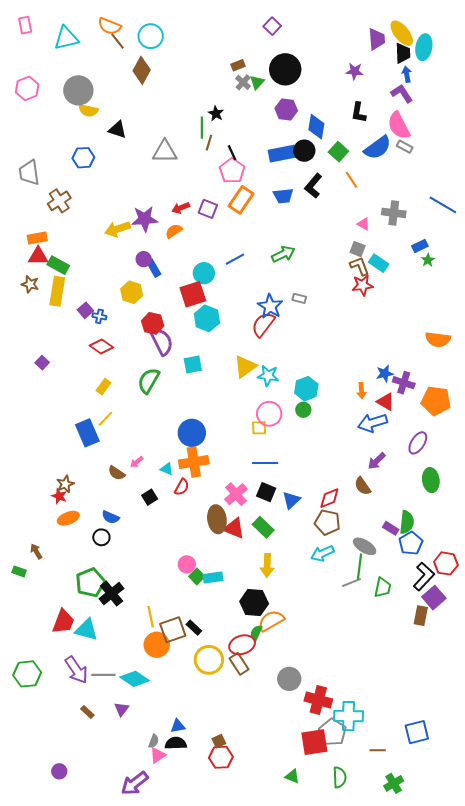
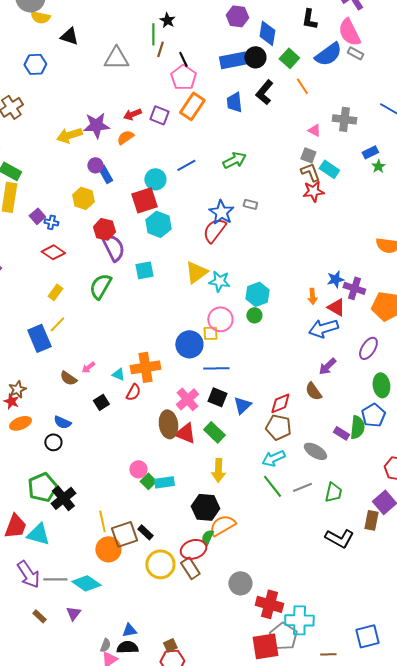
blue trapezoid: (283, 196) -> (234, 102), turned 90
blue circle: (192, 433) -> (189, 344), moved
blue pentagon: (411, 543) -> (373, 415), moved
green line: (360, 566) -> (272, 486), moved, turned -45
black L-shape: (424, 576) -> (339, 538), moved, turned 76

